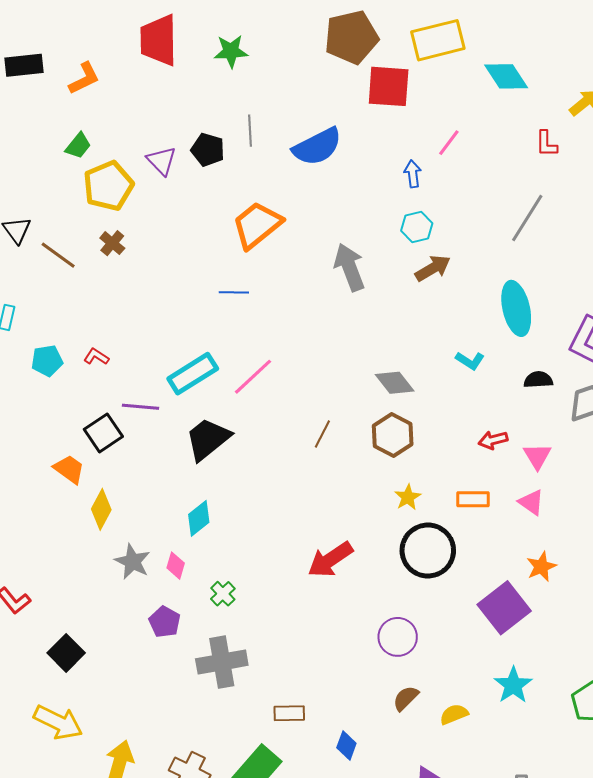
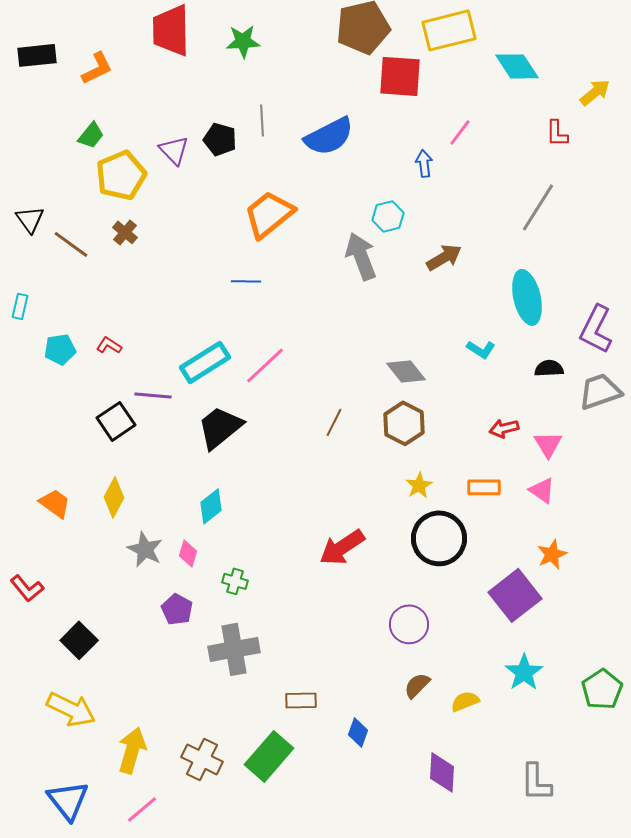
cyan hexagon: (417, 227) -> (388, 216), moved
orange trapezoid: (69, 469) -> (55, 503), moved
green cross: (223, 594) -> (235, 581), turned -30

